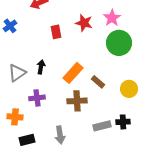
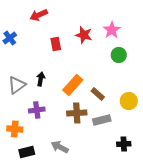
green circle: (119, 43) -> (119, 55), size x0.6
black cross: (123, 122) -> (124, 144), moved
gray rectangle: (102, 126) -> (102, 120), moved
gray arrow: (60, 135) -> (60, 147), turned 126

